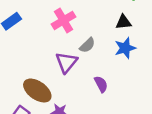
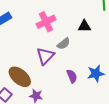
black triangle: (123, 22) -> (84, 26), moved
blue star: (125, 48) -> (96, 73), moved

